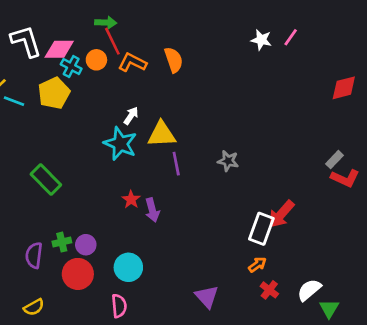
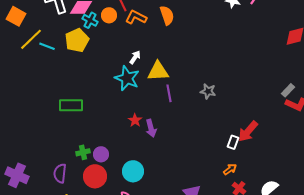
green rectangle: (46, 180) -> (71, 105), turned -45
white rectangle: (261, 229) -> (233, 142), size x0.6
purple semicircle: (34, 255) -> (60, 173), moved

